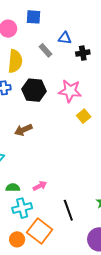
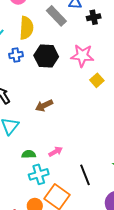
gray rectangle: (46, 50) -> (56, 16), size x1.5
brown arrow: (23, 130) -> (44, 106), moved

